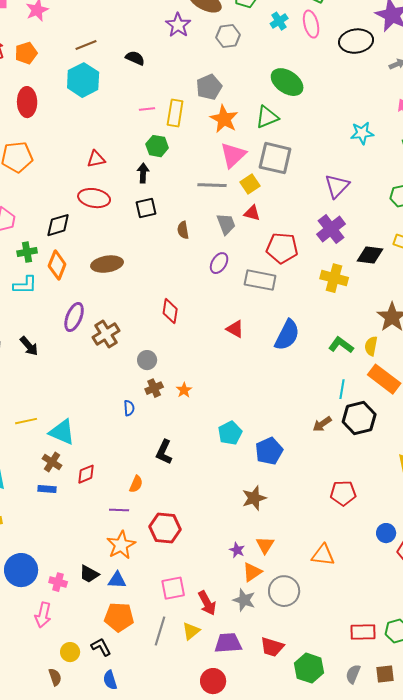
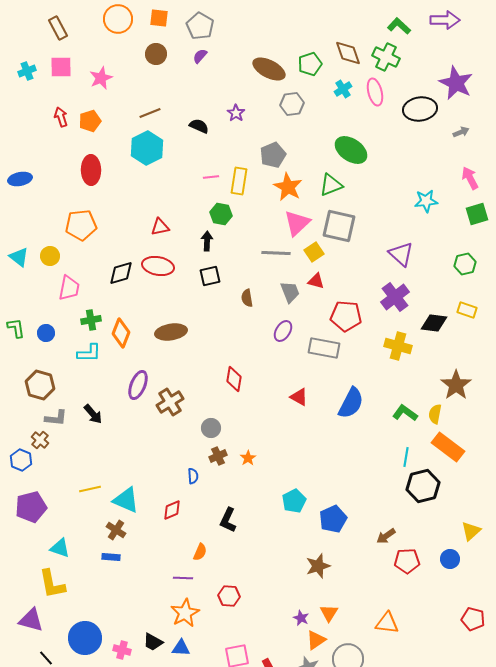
purple star: (178, 25) -> (236, 113), moved, size x0.7
purple triangle: (337, 186) -> (401, 254), turned -32
black diamond: (58, 225) -> (121, 273), moved
brown arrow: (322, 424) -> (386, 536), moved
red diamond: (86, 474) -> (172, 510), moved
red hexagon: (165, 528) -> (229, 596), size x0.7
blue circle: (386, 533) -> (450, 559), moved

